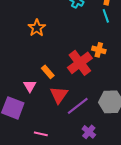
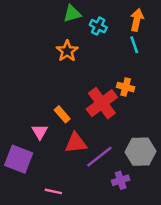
orange star: (37, 28) -> (67, 51), moved
red triangle: (59, 95) -> (76, 143), turned 48
purple cross: (89, 132) -> (121, 180), moved, turned 32

